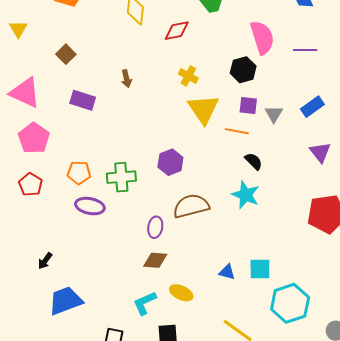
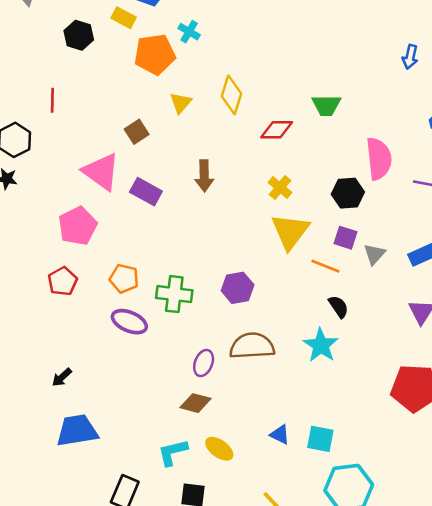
yellow triangle: (18, 29) -> (181, 103), moved
brown arrow: (126, 79) -> (204, 176), size x1.4
pink triangle: (25, 93) -> (101, 172), moved

